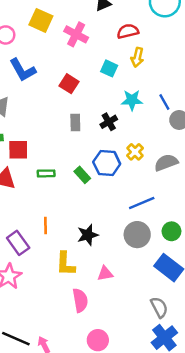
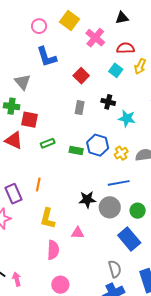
red semicircle: (128, 31) -> (126, 48), moved
cyan star: (132, 100) -> (127, 118), moved
black cross: (109, 122) -> (108, 102), moved, turned 32
yellow cross: (135, 152) -> (121, 153), moved
green rectangle: (46, 173) -> (48, 143), turned -32
green rectangle: (82, 175) -> (76, 150), turned -48
black star: (88, 235) -> (87, 200), moved

